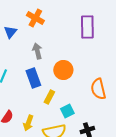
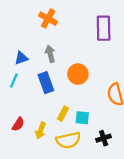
blue triangle: (10, 32) -> (21, 58), moved, turned 32
yellow rectangle: (49, 97) -> (63, 114), moved
cyan square: (67, 111) -> (82, 118), turned 32

